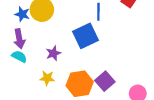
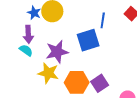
purple star: (53, 53) -> (57, 52), size x1.6
yellow star: (47, 78) -> (48, 73), size x1.5

